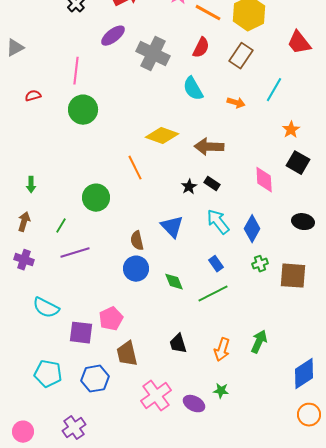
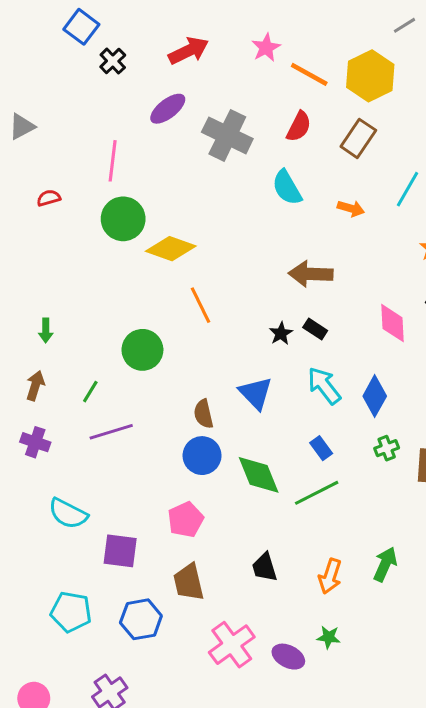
yellow diamond: (162, 136) -> (171, 249), moved
green diamond: (174, 282) -> (259, 475), size x1.5
pink pentagon: (111, 319) -> (186, 520), moved

